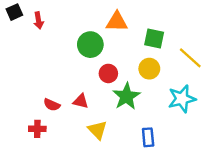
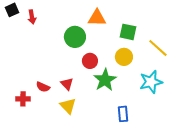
red triangle: (81, 101) -> (67, 84), turned 32
red cross: (37, 129) -> (23, 99), moved
yellow triangle: (98, 130) -> (68, 106), moved

